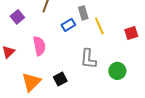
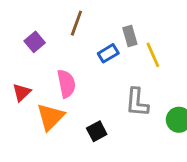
orange triangle: (31, 82) -> (50, 117), moved

